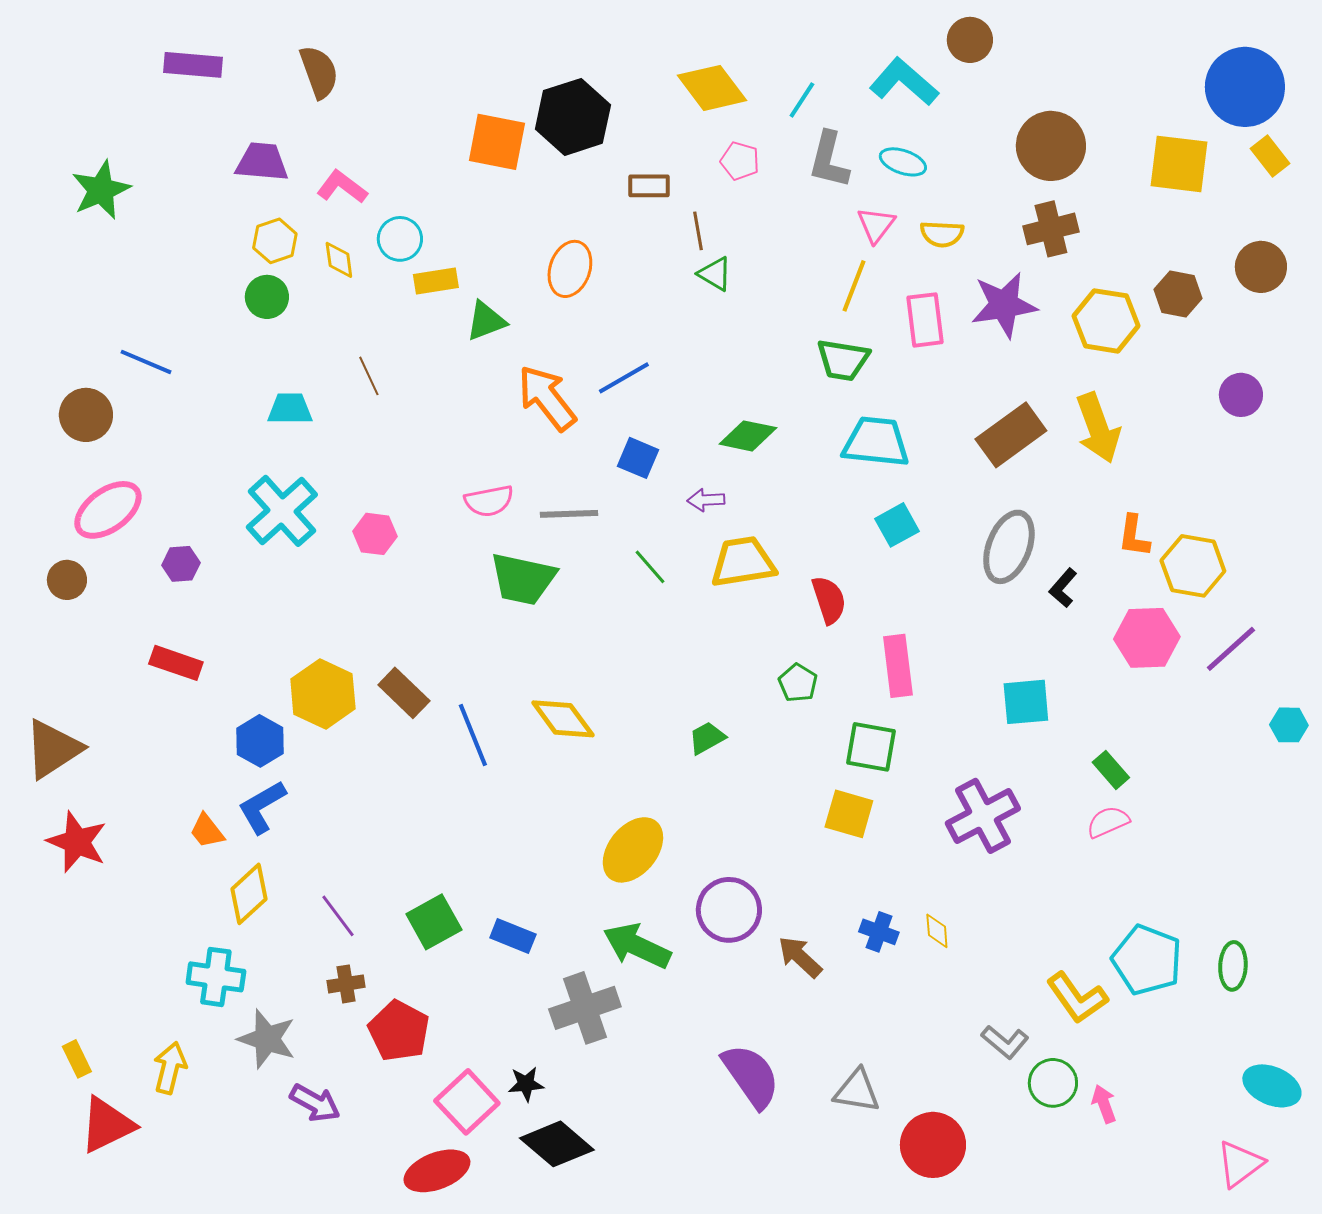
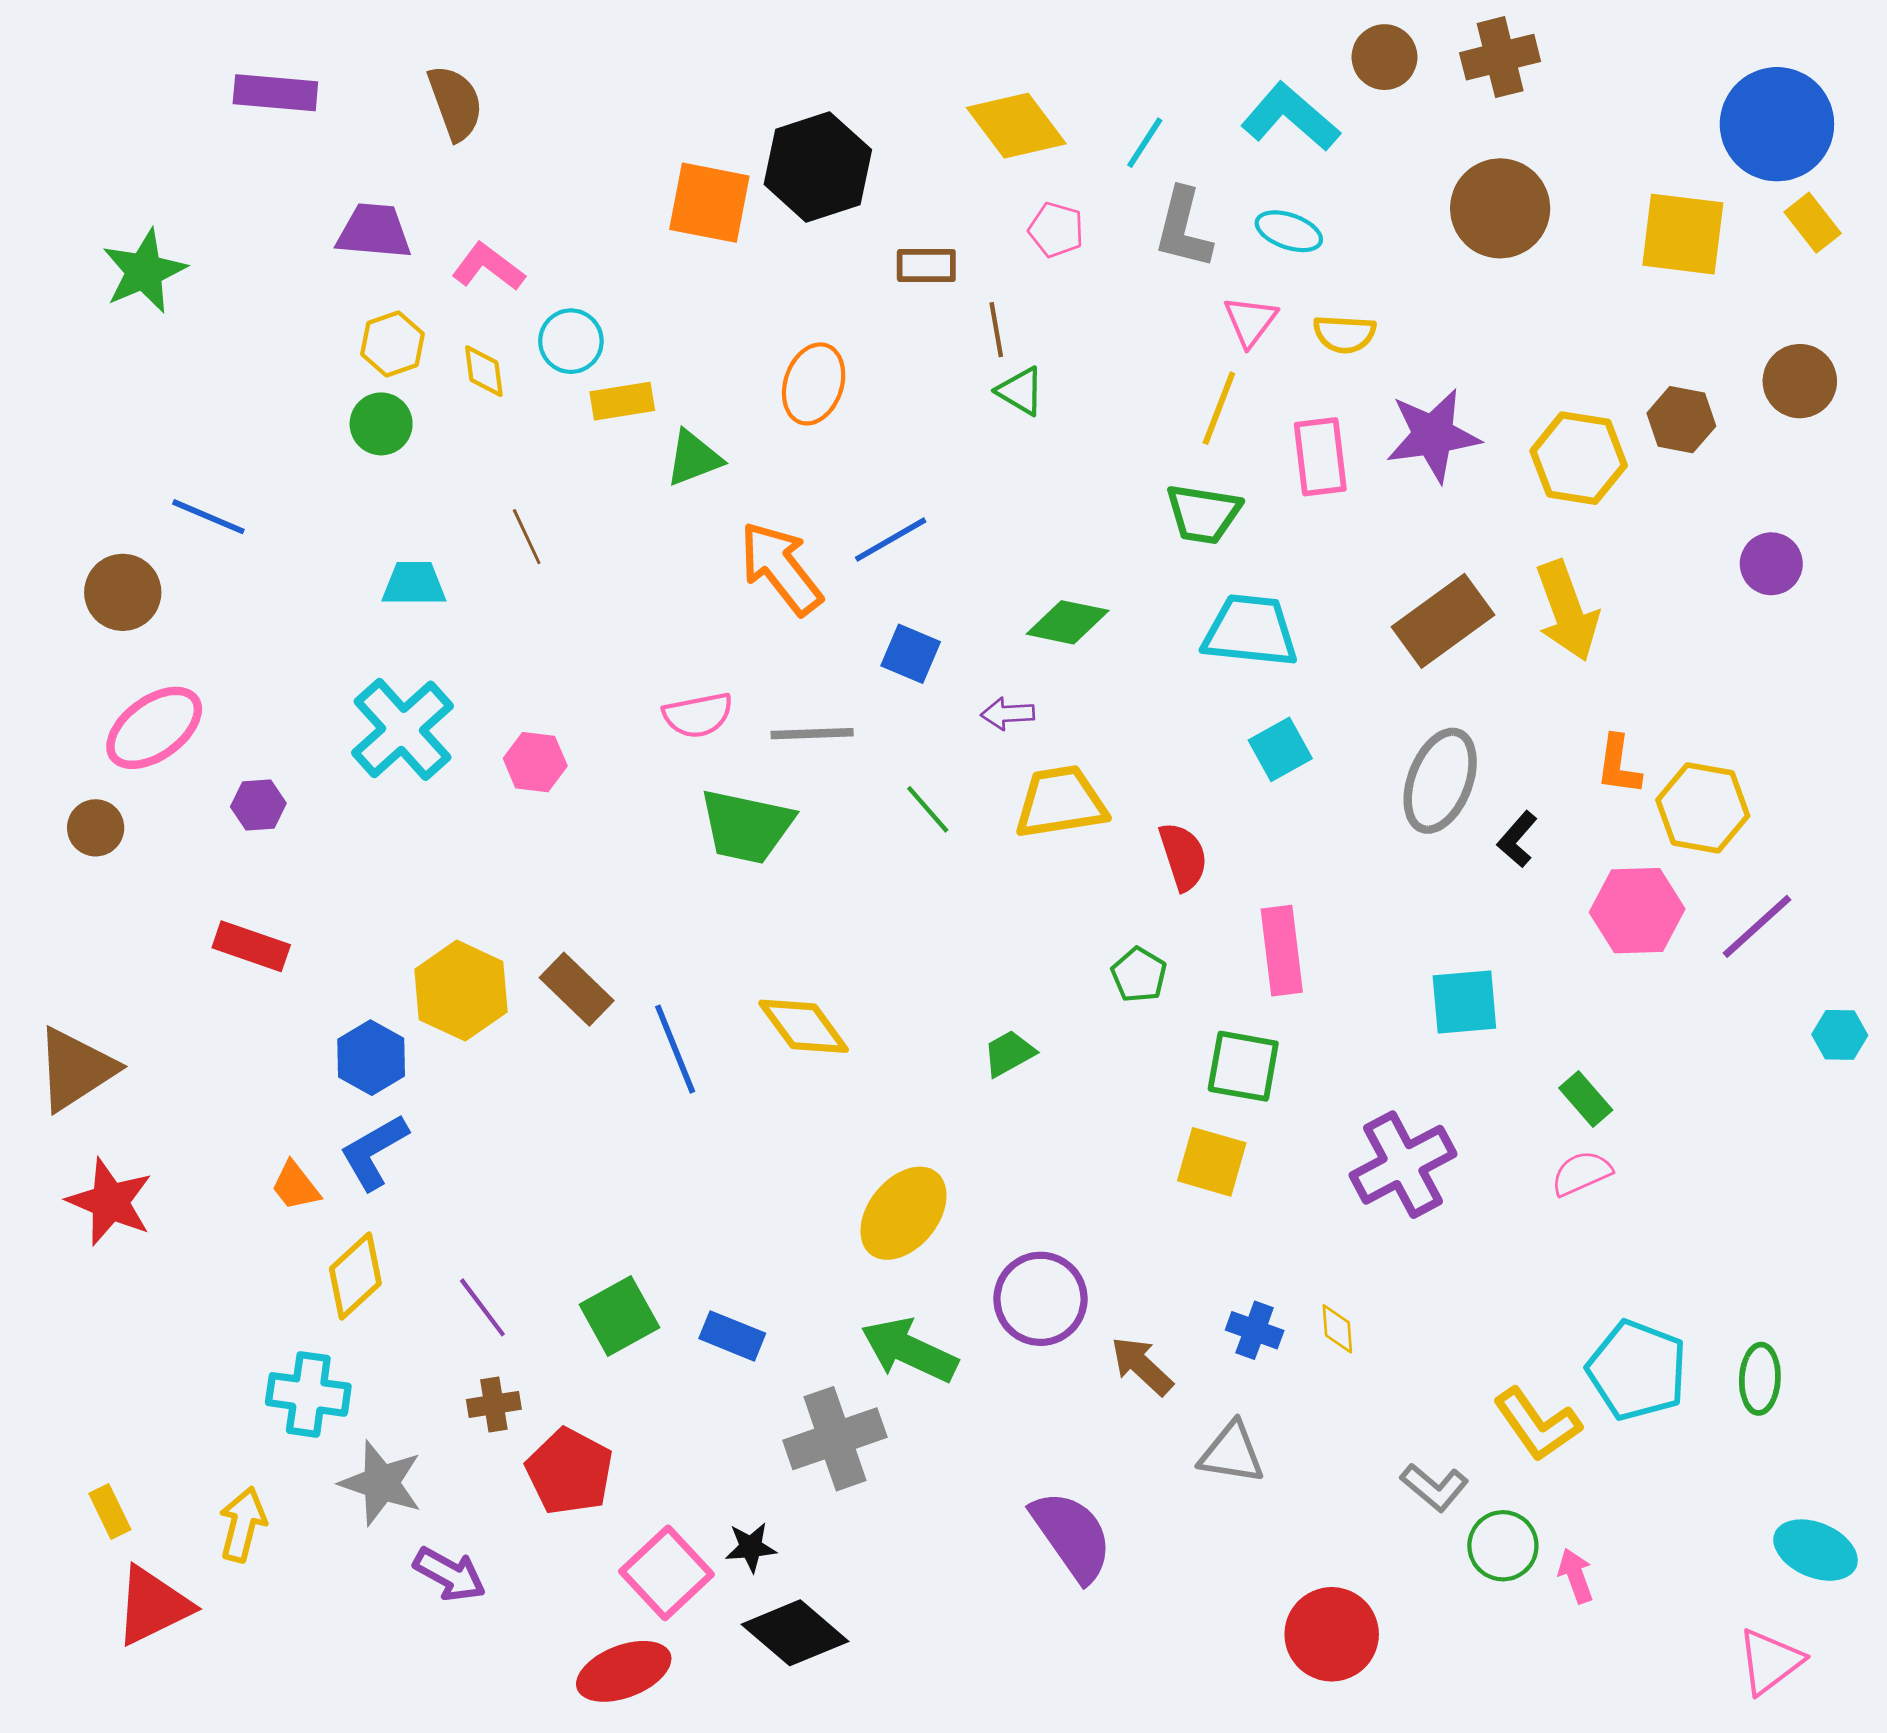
brown cross: (1051, 229) -> (1500, 57), moved
gray triangle: (857, 1091) -> (1232, 1453), moved

